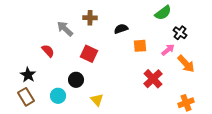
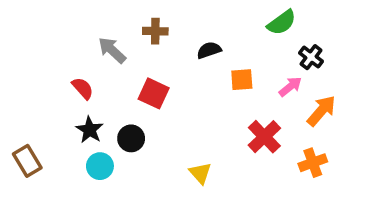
orange arrow: (186, 64) -> (321, 111), turned -96
black star: (28, 75) -> (90, 130), moved
brown rectangle: (26, 97) -> (27, 161), moved
yellow triangle: (97, 100) -> (200, 173), moved
orange cross: (186, 103) -> (313, 163), moved

